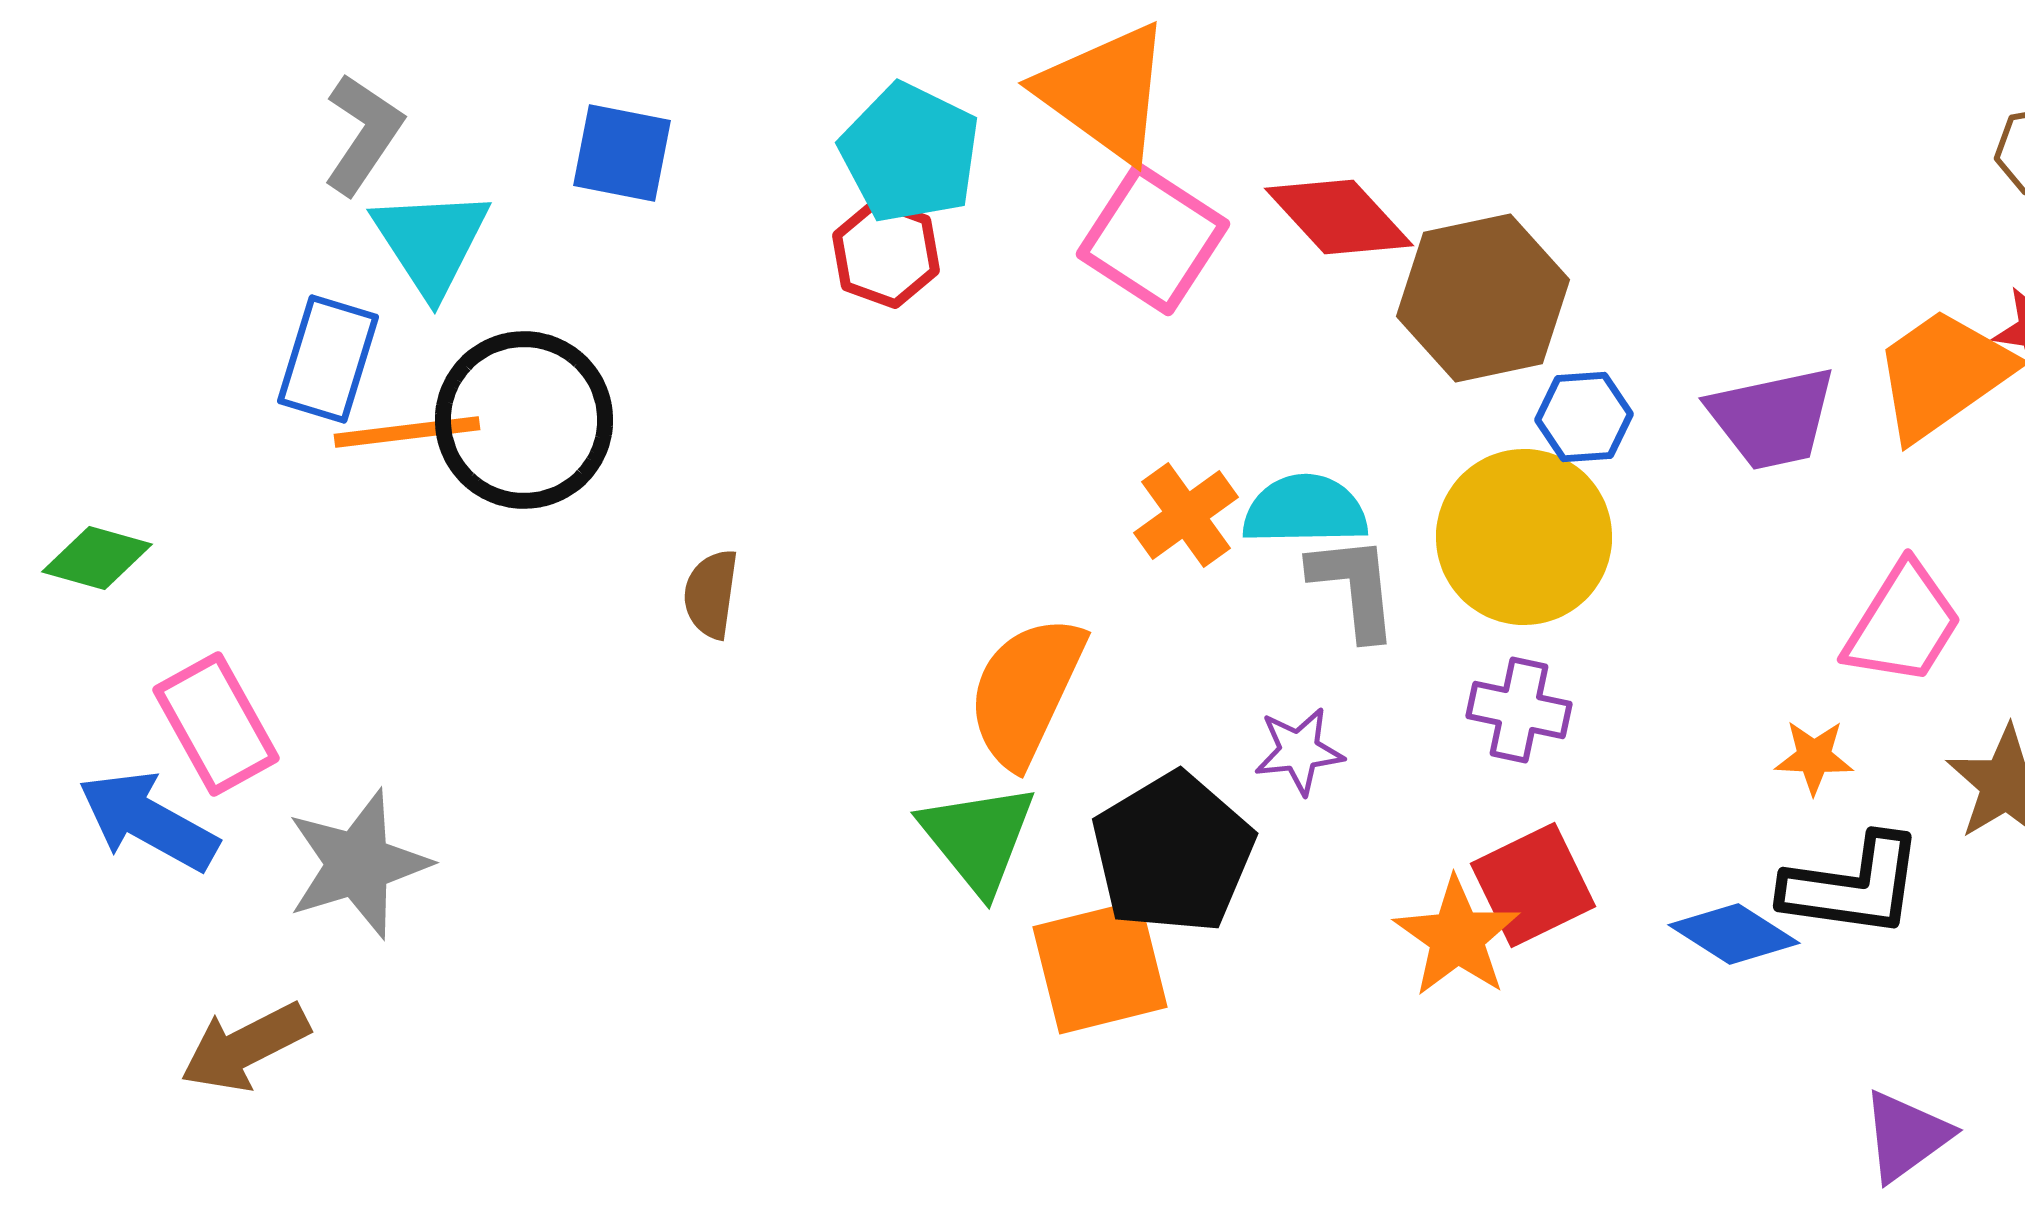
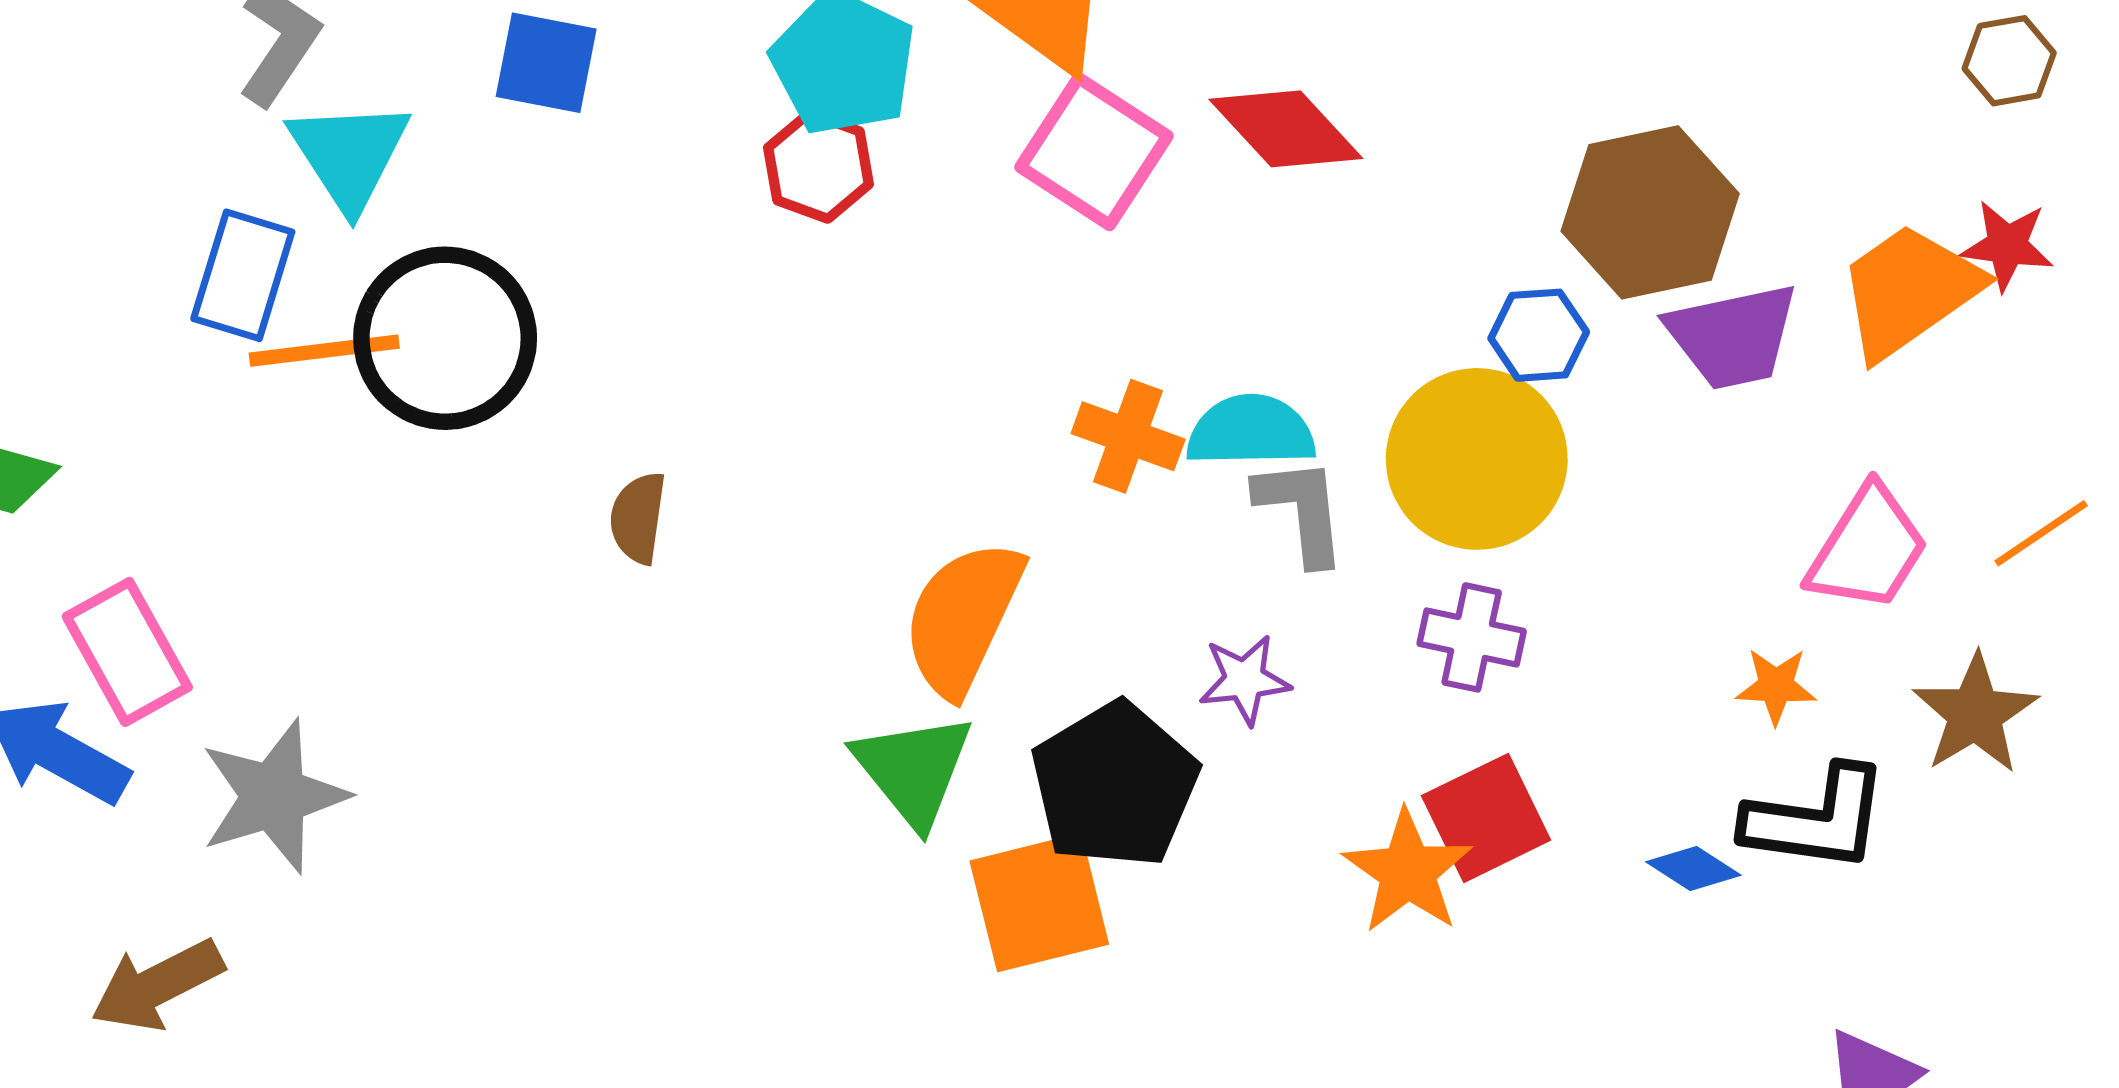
brown hexagon: (1483, 298) -> (1650, 212), moved
orange cross: (1186, 515) -> (1128, 436), turned -34
blue diamond: (1734, 934) -> (1693, 869), size x0.7

